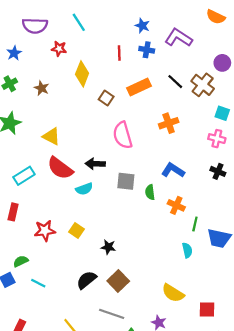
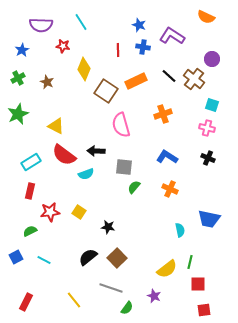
brown square: (106, 98) -> (106, 91), size x1.6
green semicircle: (150, 192) -> (134, 187), moved, turned 48
red rectangle: (13, 212) -> (30, 191), moved
green line: (195, 224) -> (190, 262), moved
green semicircle: (21, 261) -> (30, 231), moved
yellow semicircle: (173, 293) -> (167, 269), turned -70

